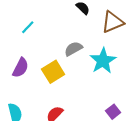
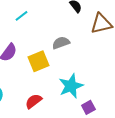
cyan star: (103, 61) -> (71, 86), moved

